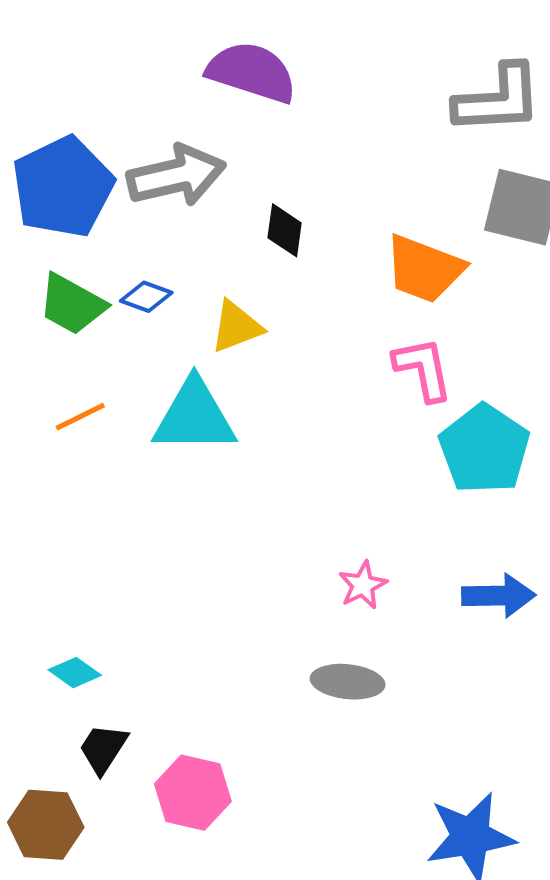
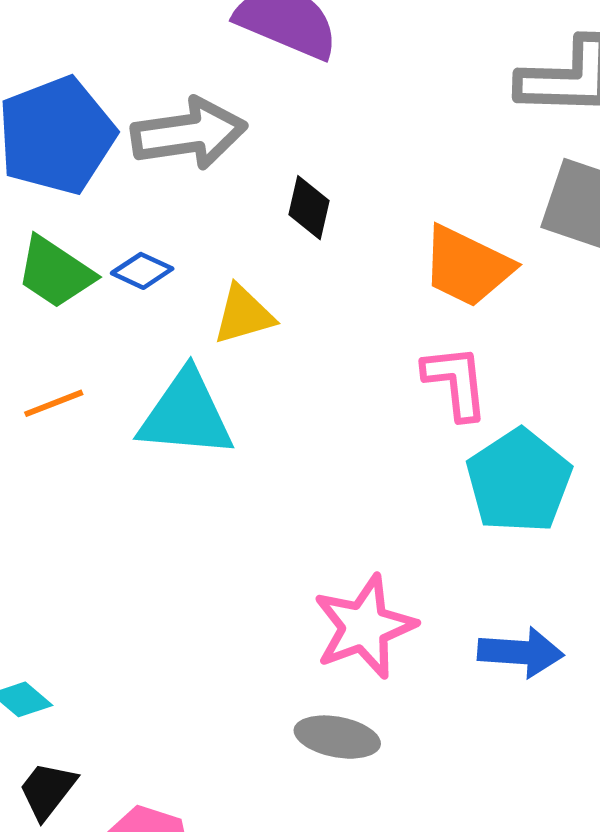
pink star: (363, 585) -> (364, 627), size x1.8

